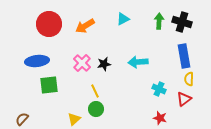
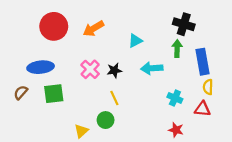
cyan triangle: (123, 19) -> (135, 41), moved
green arrow: (159, 21) -> (177, 48), moved
black cross: (182, 22) -> (184, 24), moved
yellow line: (95, 91) -> (114, 98), moved
red triangle: (184, 99) -> (202, 109), turned 42
brown semicircle: (22, 119) -> (21, 92), moved

